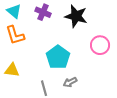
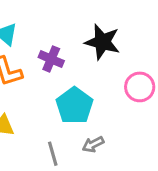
purple cross: (43, 12) -> (51, 59), moved

